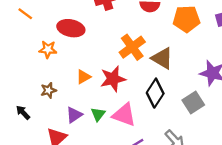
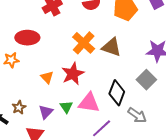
orange triangle: (84, 77) -> (47, 77), turned -32
brown star: (48, 90) -> (19, 107), moved
black diamond: (155, 93) -> (117, 93), moved

